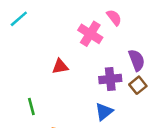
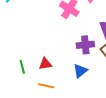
red triangle: (60, 66) -> (45, 64), moved

